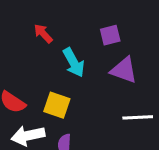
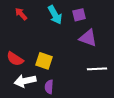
red arrow: (43, 34) -> (21, 14), moved
cyan arrow: (74, 62) -> (55, 15), moved

